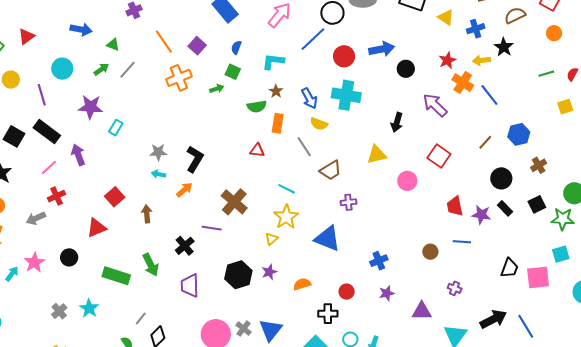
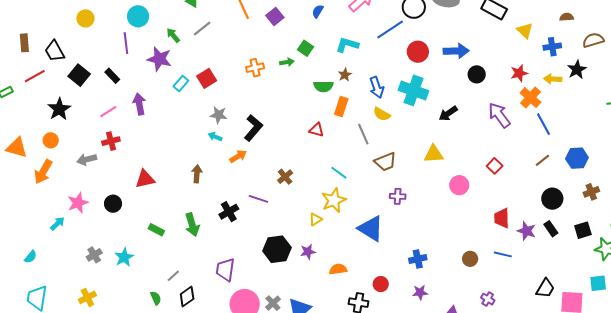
blue semicircle: (236, 47) -> (318, 11), moved
green arrow: (101, 69) -> (173, 35), moved, turned -105
orange cross: (179, 78) -> (255, 68), moved, size x0.7
purple line: (42, 95) -> (126, 43), moved
blue line: (489, 95) -> (544, 124), moved
black arrow: (397, 122) -> (448, 113), moved, turned 30
black rectangle: (47, 132) -> (112, 76), size x0.6
red square: (439, 156) -> (495, 166), size x0.7
red square: (115, 197) -> (207, 78), moved
brown cross: (234, 202) -> (285, 177), size x0.6
cyan arrow: (12, 274) -> (57, 224), moved
green rectangle: (116, 276) -> (156, 230), size x0.6
purple trapezoid: (190, 286) -> (225, 270), moved

